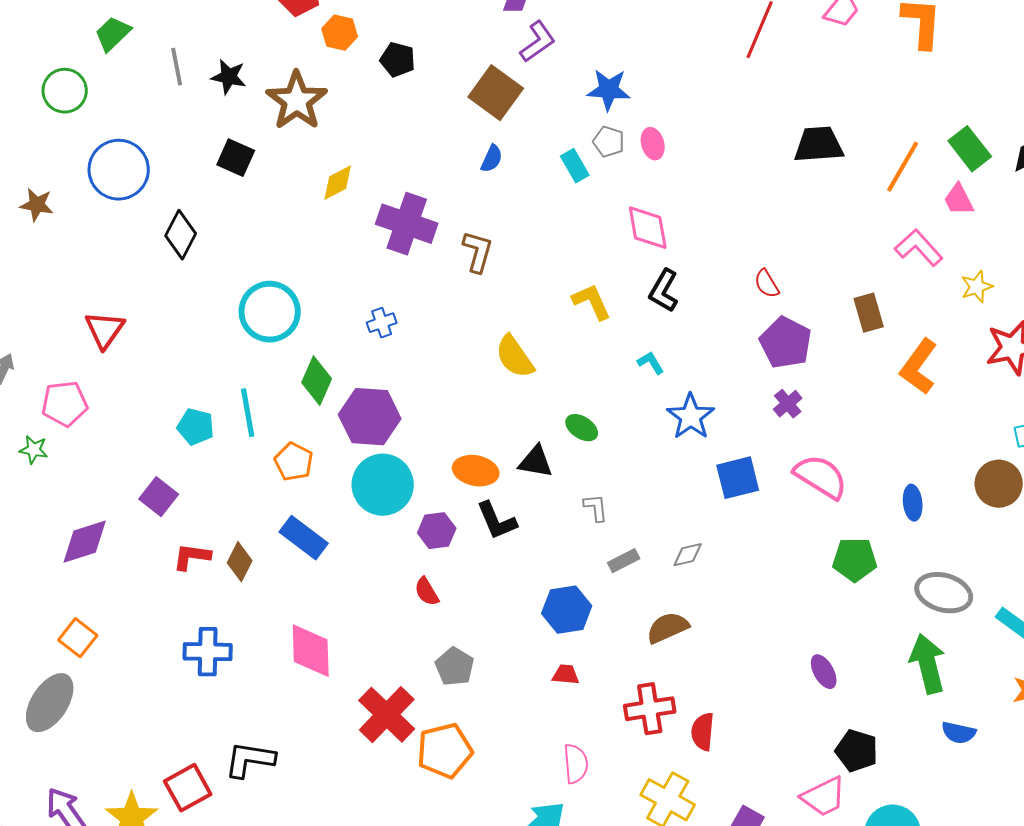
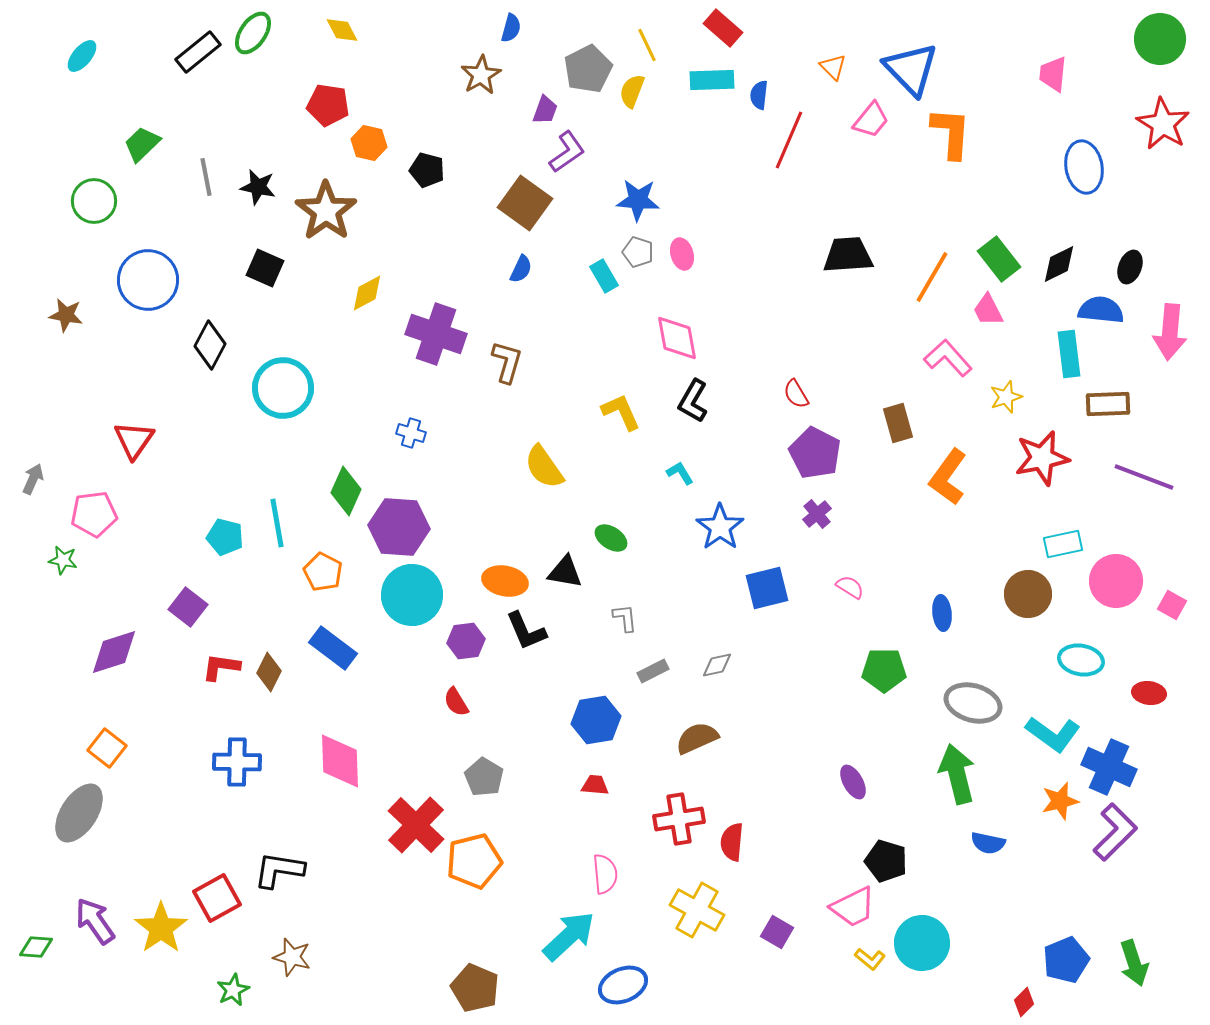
cyan circle: (270, 312) -> (283, 388), moved
blue cross: (382, 323) -> (411, 433), turned 36
pink semicircle: (821, 477) -> (850, 587), size x0.5

